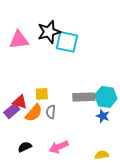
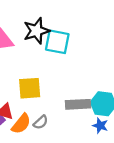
yellow square: (42, 94) -> (30, 88), moved, size x1.5
gray semicircle: (51, 112) -> (41, 122), turned -136

